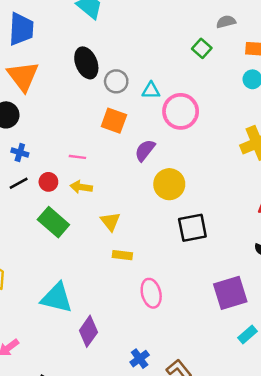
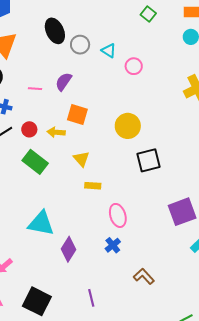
cyan triangle: (151, 90) -> (109, 50), turned 35
pink circle: (181, 111) -> (134, 66), size x0.6
orange square: (114, 121) -> (77, 115), moved
purple semicircle: (145, 150) -> (64, 82), moved
pink line: (77, 157) -> (35, 89), moved
blue cross: (140, 359) -> (113, 245), moved

